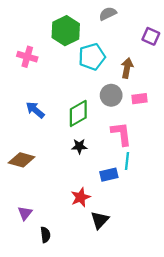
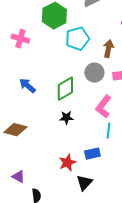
pink L-shape: (121, 134) -> (103, 107), turned -135
blue rectangle: (109, 175) -> (92, 154), moved
purple triangle: (25, 213) -> (18, 177), turned -40

